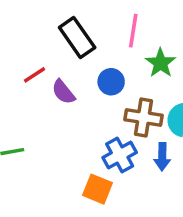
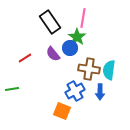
green star: (161, 63) -> (77, 37), moved
red line: (34, 75) -> (25, 58), moved
purple semicircle: (63, 92) -> (53, 54), moved

